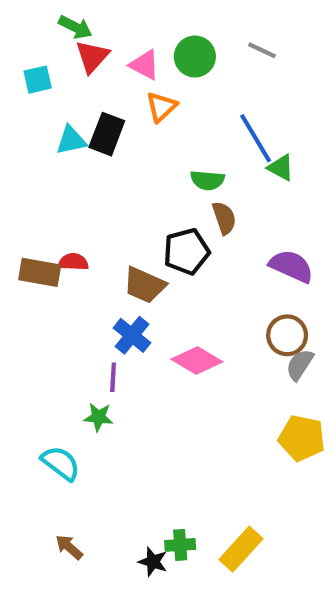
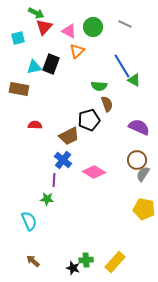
brown rectangle: (40, 272) -> (19, 89), moved
brown trapezoid: (145, 285) -> (69, 136), turned -50
cyan semicircle: (61, 463) -> (29, 221), turned 30

